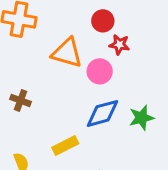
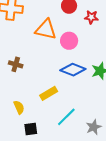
red star: (119, 45) -> (91, 17), moved
blue diamond: (103, 113) -> (73, 70), turned 40

